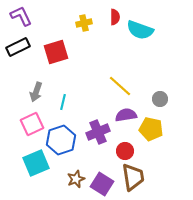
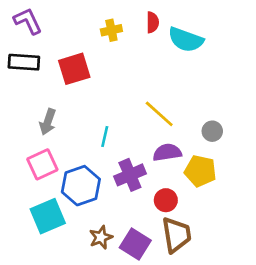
black rectangle: (18, 47) -> (24, 62), turned 30
cyan line: (63, 102) -> (105, 136), moved

